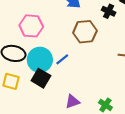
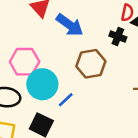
cyan circle: (40, 60) -> (42, 84), moved

